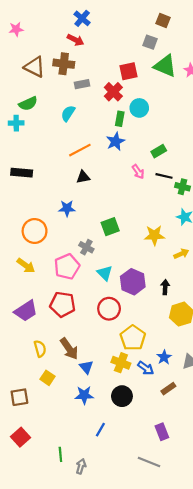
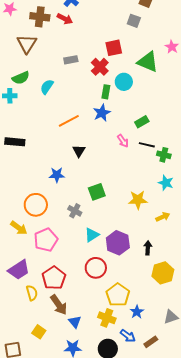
brown cross: (64, 64) -> (40, 17), moved
green triangle: (165, 66) -> (148, 62), moved
brown triangle: (35, 67) -> (27, 44), turned 35
cyan semicircle: (68, 113) -> (47, 87), moved
black triangle: (83, 177) -> (79, 151), moved, turned -48
orange circle: (35, 231) -> (36, 205), moved
pink pentagon: (67, 267) -> (46, 240), moved
cyan triangle: (105, 273) -> (92, 235), turned 42
red pentagon: (63, 304) -> (54, 278), moved, turned 30
yellow semicircle: (40, 349) -> (32, 293), moved
blue star: (164, 357) -> (137, 312), moved
blue arrow: (146, 368) -> (128, 336), moved

